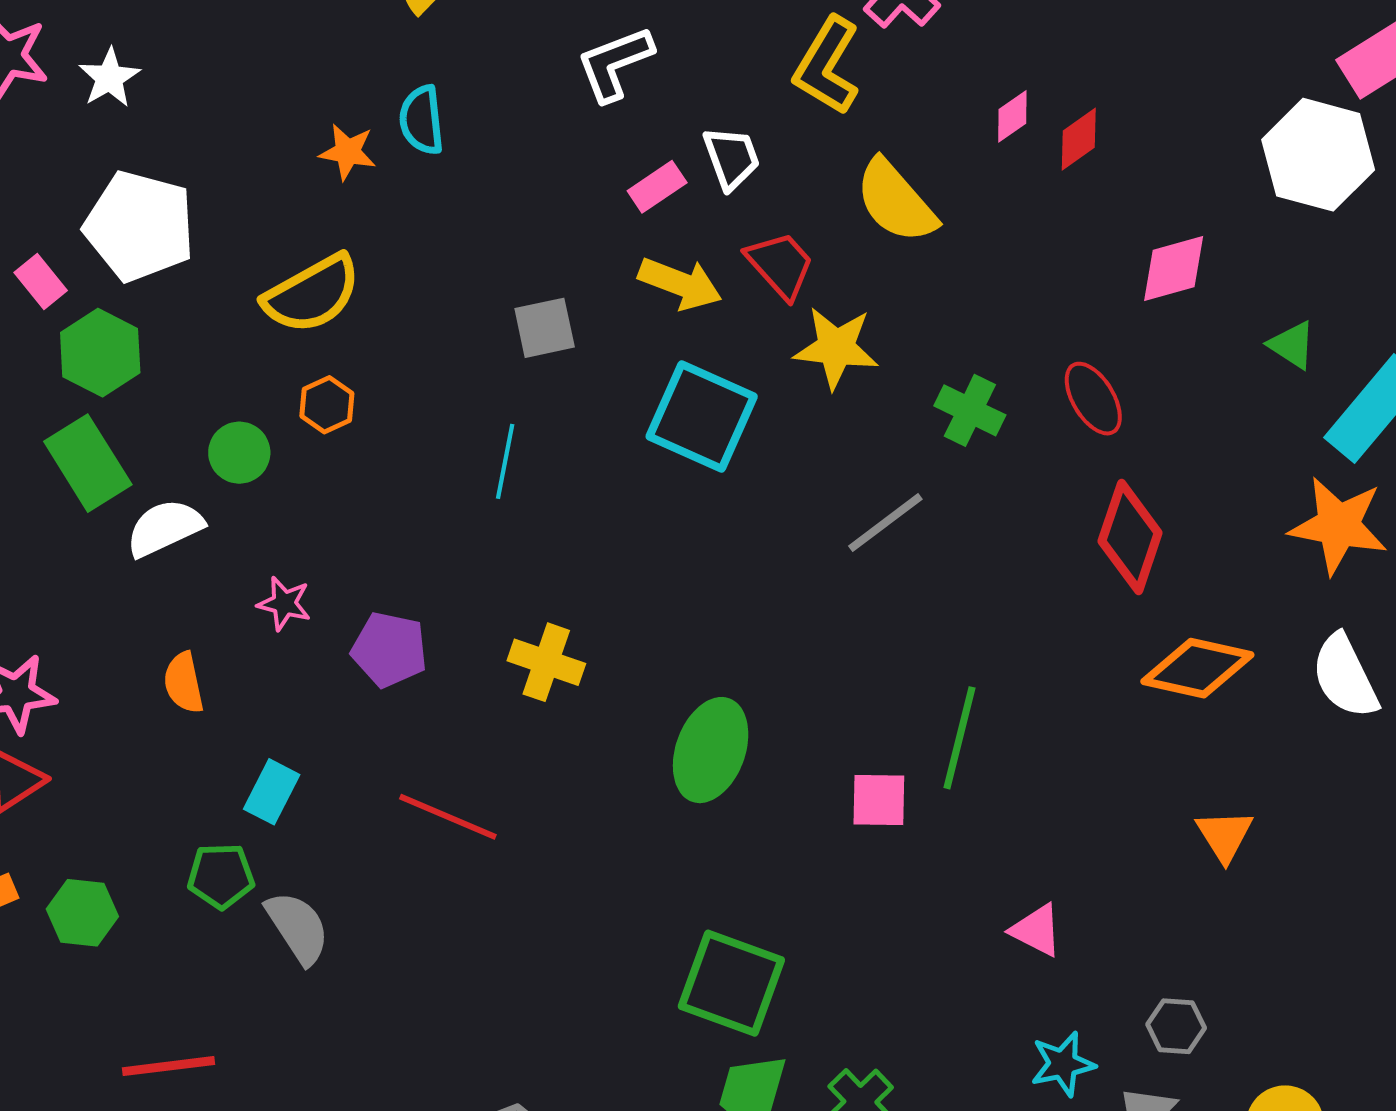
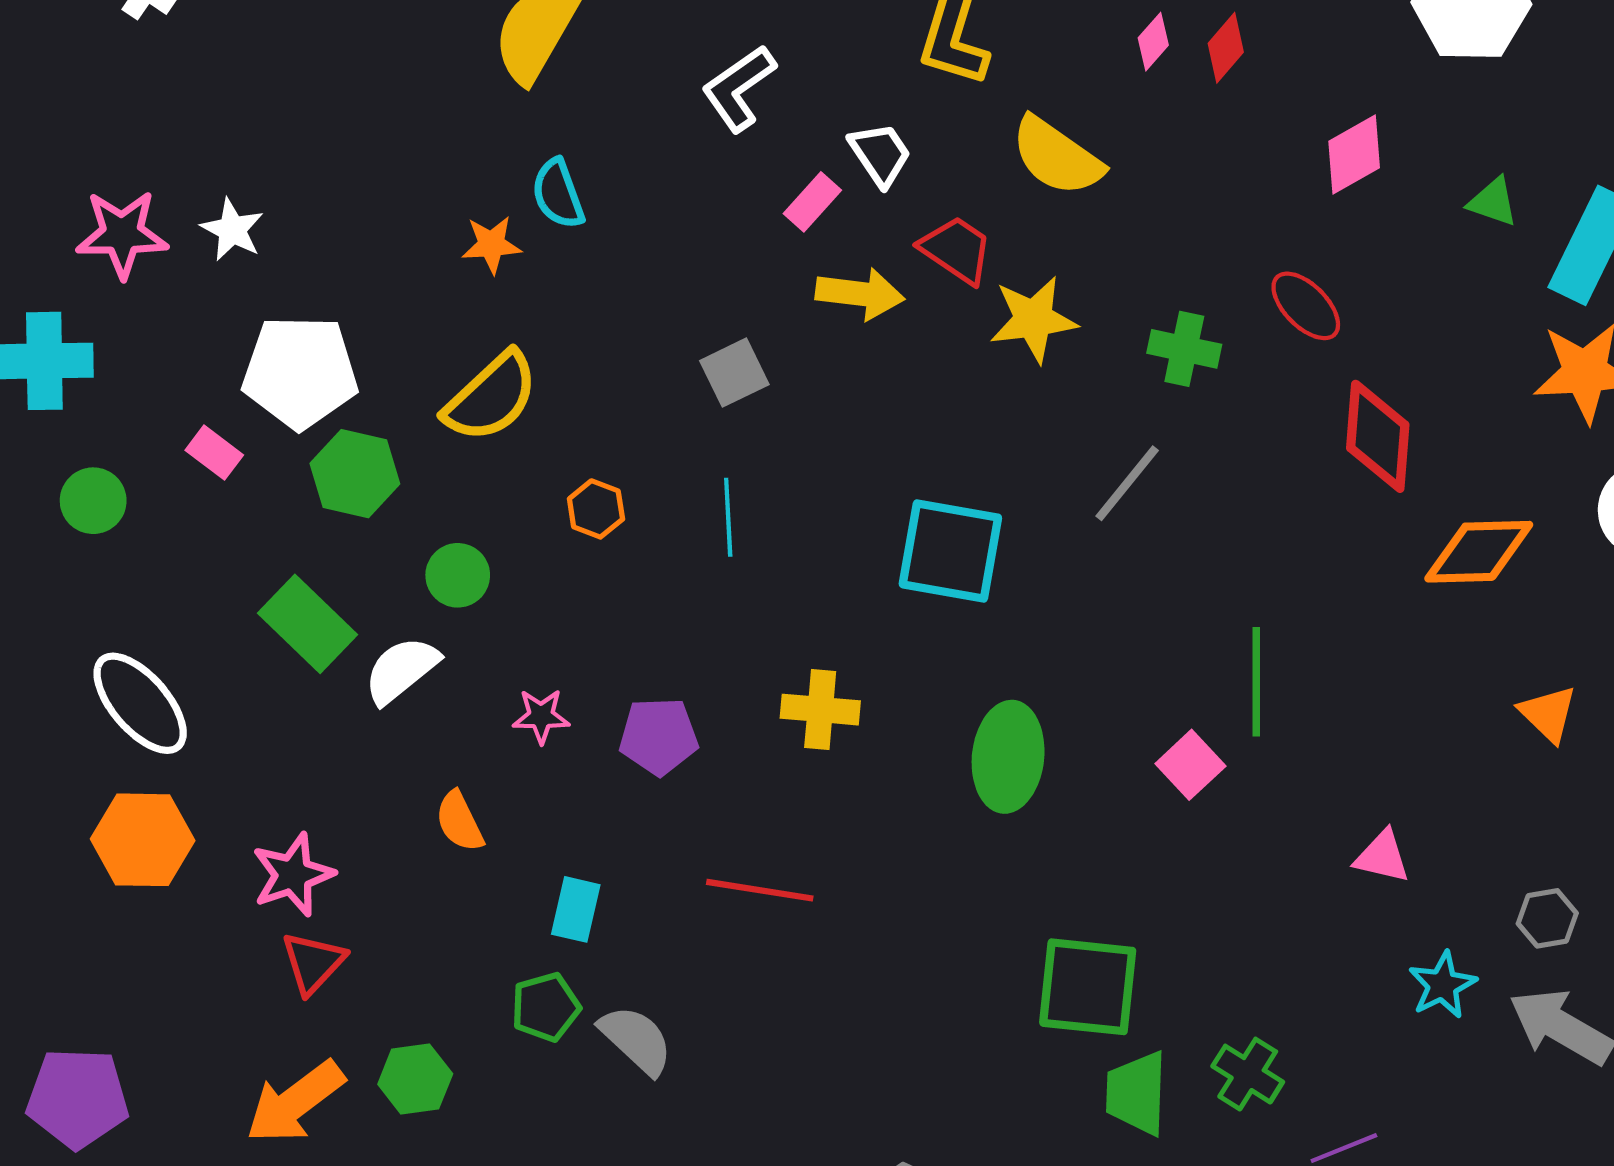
green hexagon: (100, 353) -> (355, 474), moved
orange hexagon: (327, 405) -> (596, 509), moved
cyan square: (702, 417) -> (950, 551), moved
pink square: (879, 800) -> (1190, 765), turned -30

